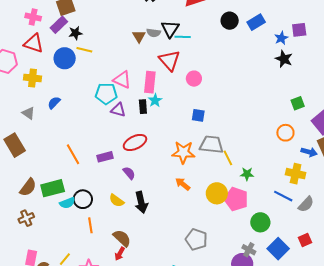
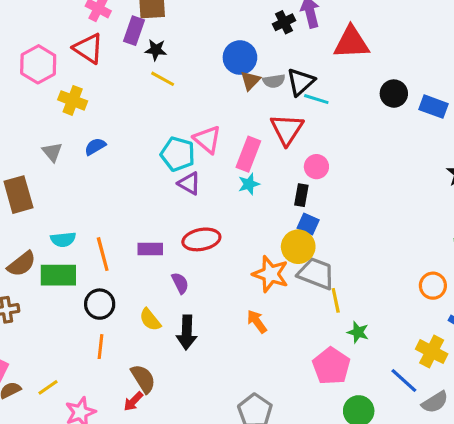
blue rectangle: (256, 22) -> (433, 107), turned 36
purple rectangle: (59, 25) -> (134, 31), turned -42
gray semicircle: (154, 33) -> (274, 81), turned -32
blue circle: (65, 58) -> (240, 58), moved
black rectangle: (143, 107) -> (301, 195), moved
orange line: (73, 154) -> (103, 254), moved
yellow circle: (217, 193) -> (298, 247), moved
cyan semicircle: (67, 203) -> (63, 239), moved

